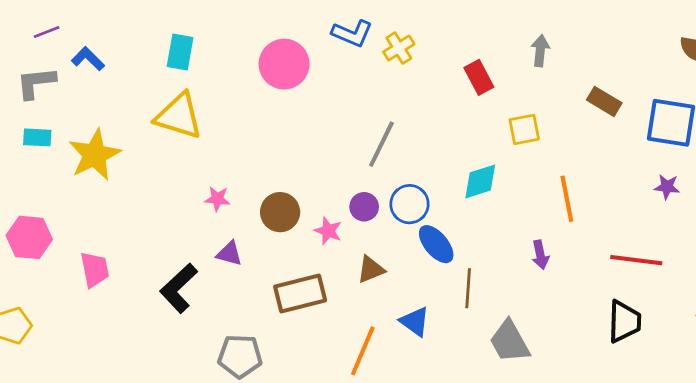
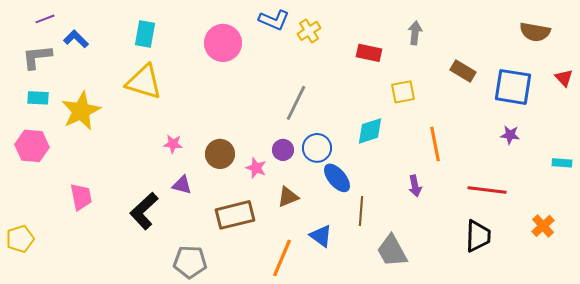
red rectangle: (479, 77) -> (369, 53), turned -50
pink hexagon: (29, 237) -> (32, 146), moved

